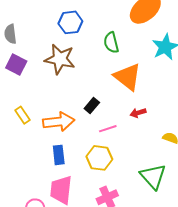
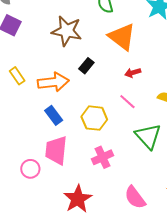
brown star: (60, 59) -> (67, 31), moved
pink line: (108, 129) -> (127, 102), moved, turned 60
blue rectangle: (59, 155) -> (54, 115), turned -30

